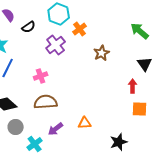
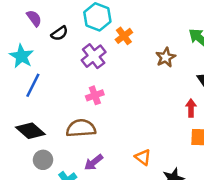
brown star: (102, 53) -> (166, 57), moved
pink cross: (41, 76) -> (95, 95), moved
orange triangle: (85, 123) -> (143, 157), moved, turned 40

